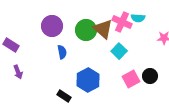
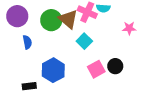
black rectangle: (64, 96) -> (29, 86), turned -40

